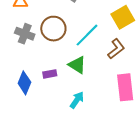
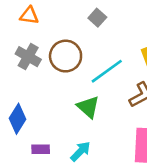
purple rectangle: (50, 74) -> (41, 149), moved

